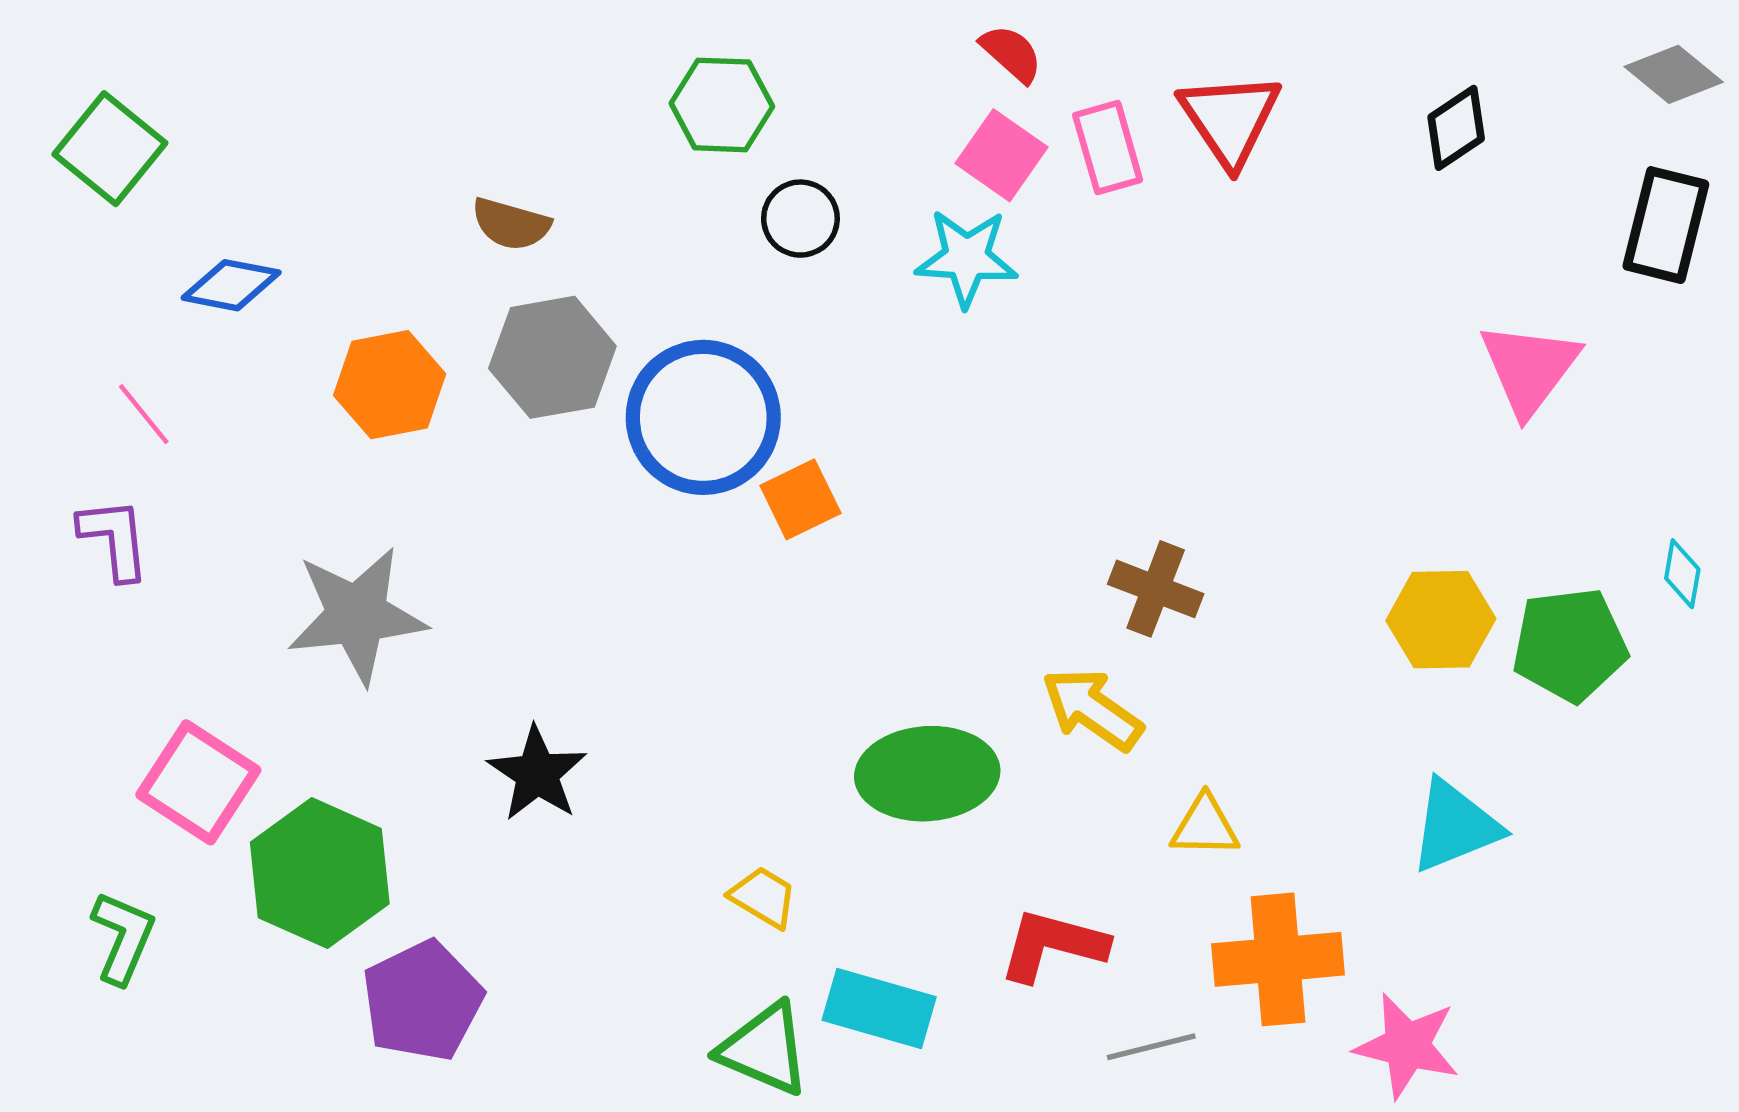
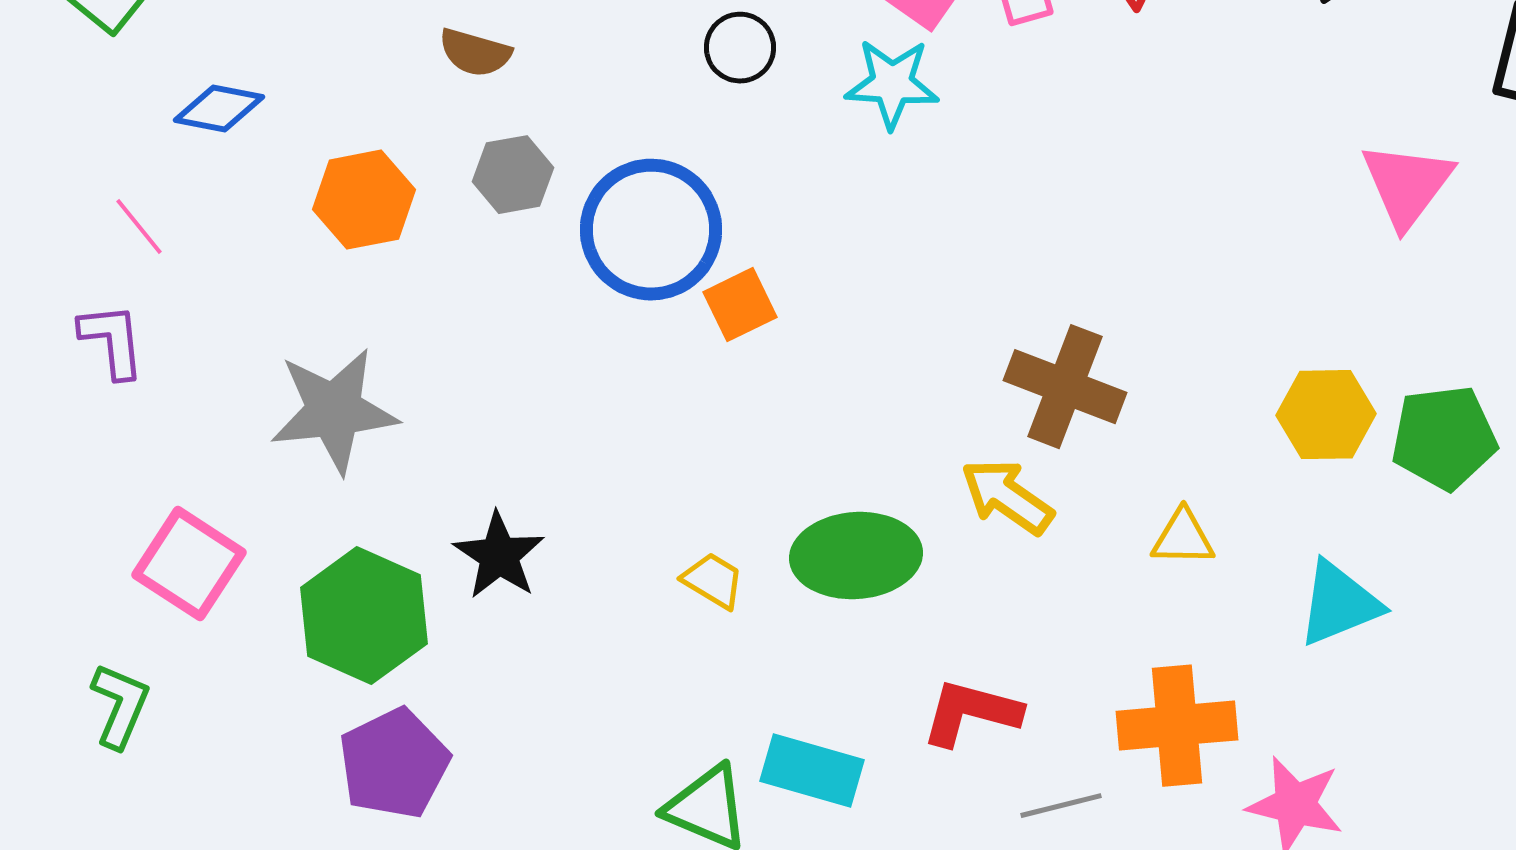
gray hexagon: (552, 357) -> (513, 175), size x0.7
brown cross: (1156, 589) -> (1065, 387), size x1.4
yellow triangle: (1205, 826) -> (1183, 538), moved
green hexagon: (320, 873) -> (364, 616), moved
yellow trapezoid: (763, 897) -> (713, 581), moved

